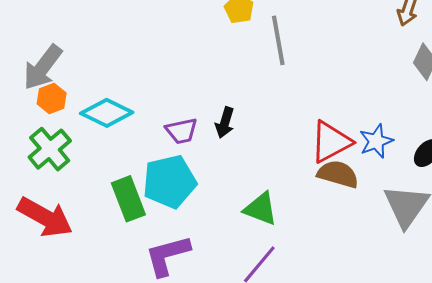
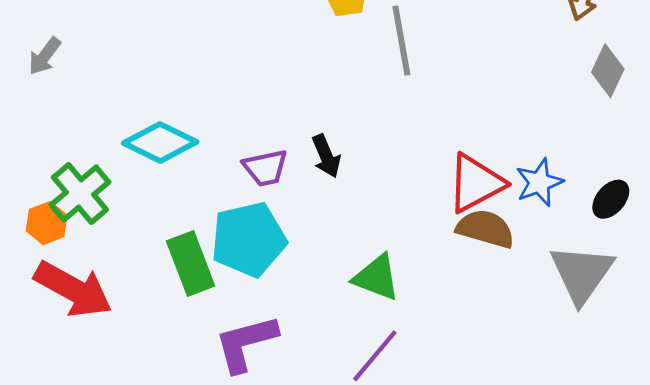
gray arrow: (43, 67) -> (45, 56), moved, size x0.6
orange hexagon: (52, 98) -> (47, 223), moved
black arrow: (225, 123) -> (326, 156), turned -40

